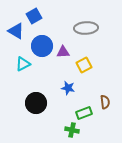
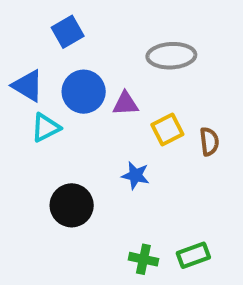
blue triangle: (16, 31) -> (28, 86), moved
brown semicircle: (105, 102) -> (209, 142), moved
green rectangle: (84, 113) -> (193, 255), moved

